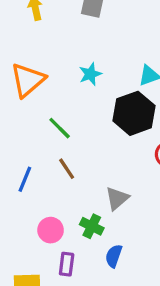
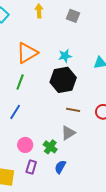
black hexagon: (134, 113) -> (63, 80), moved
green line: (60, 128) -> (20, 82), moved, turned 56
brown line: (67, 169) -> (73, 110), moved, turned -56

